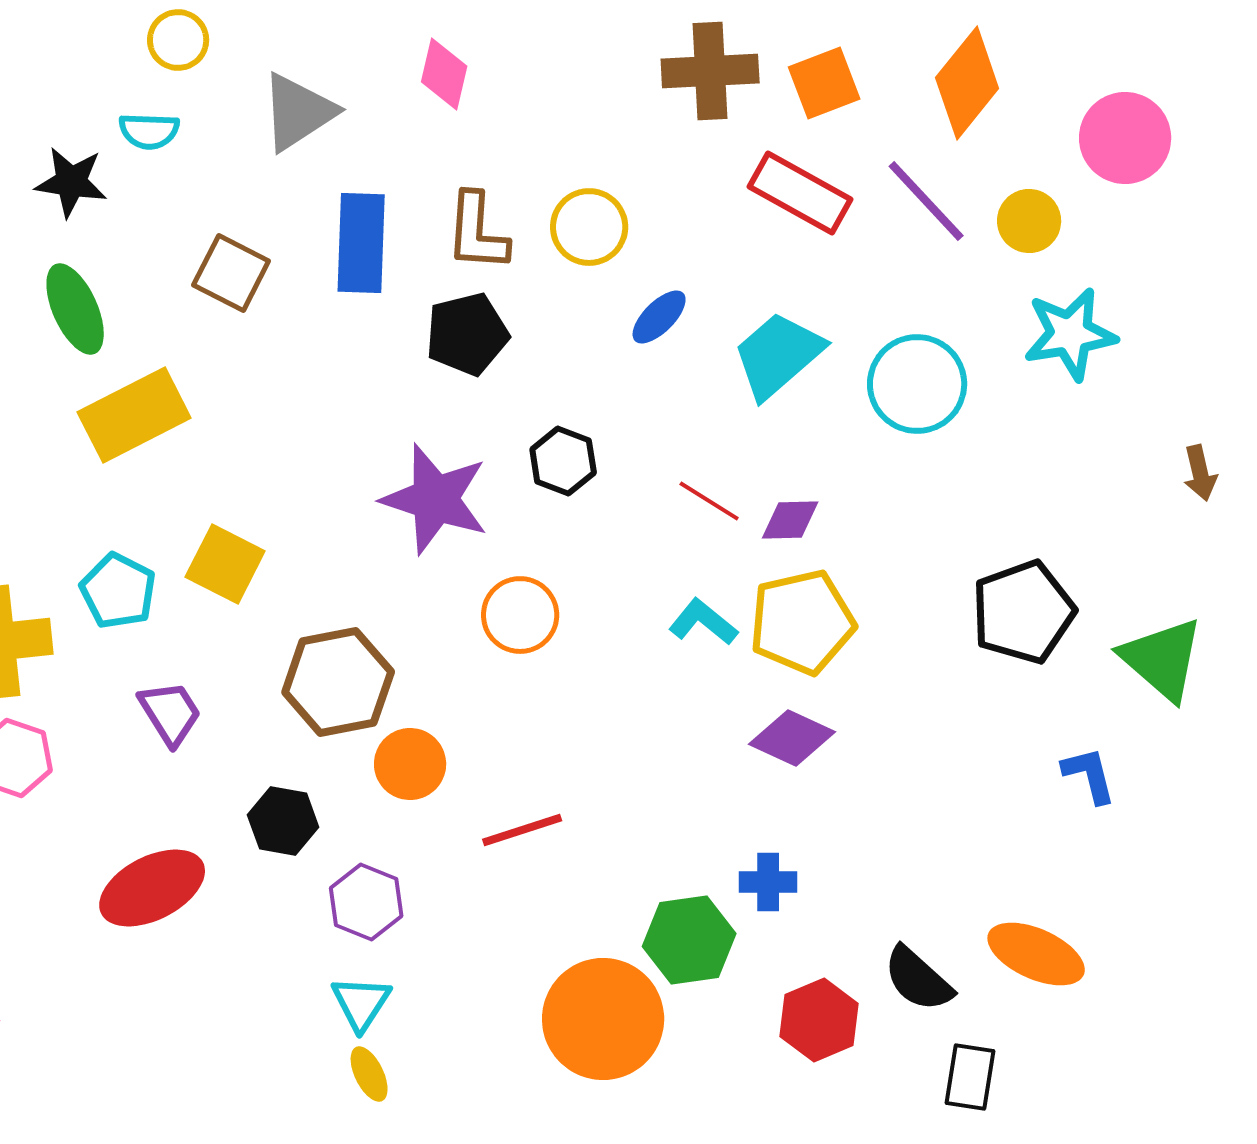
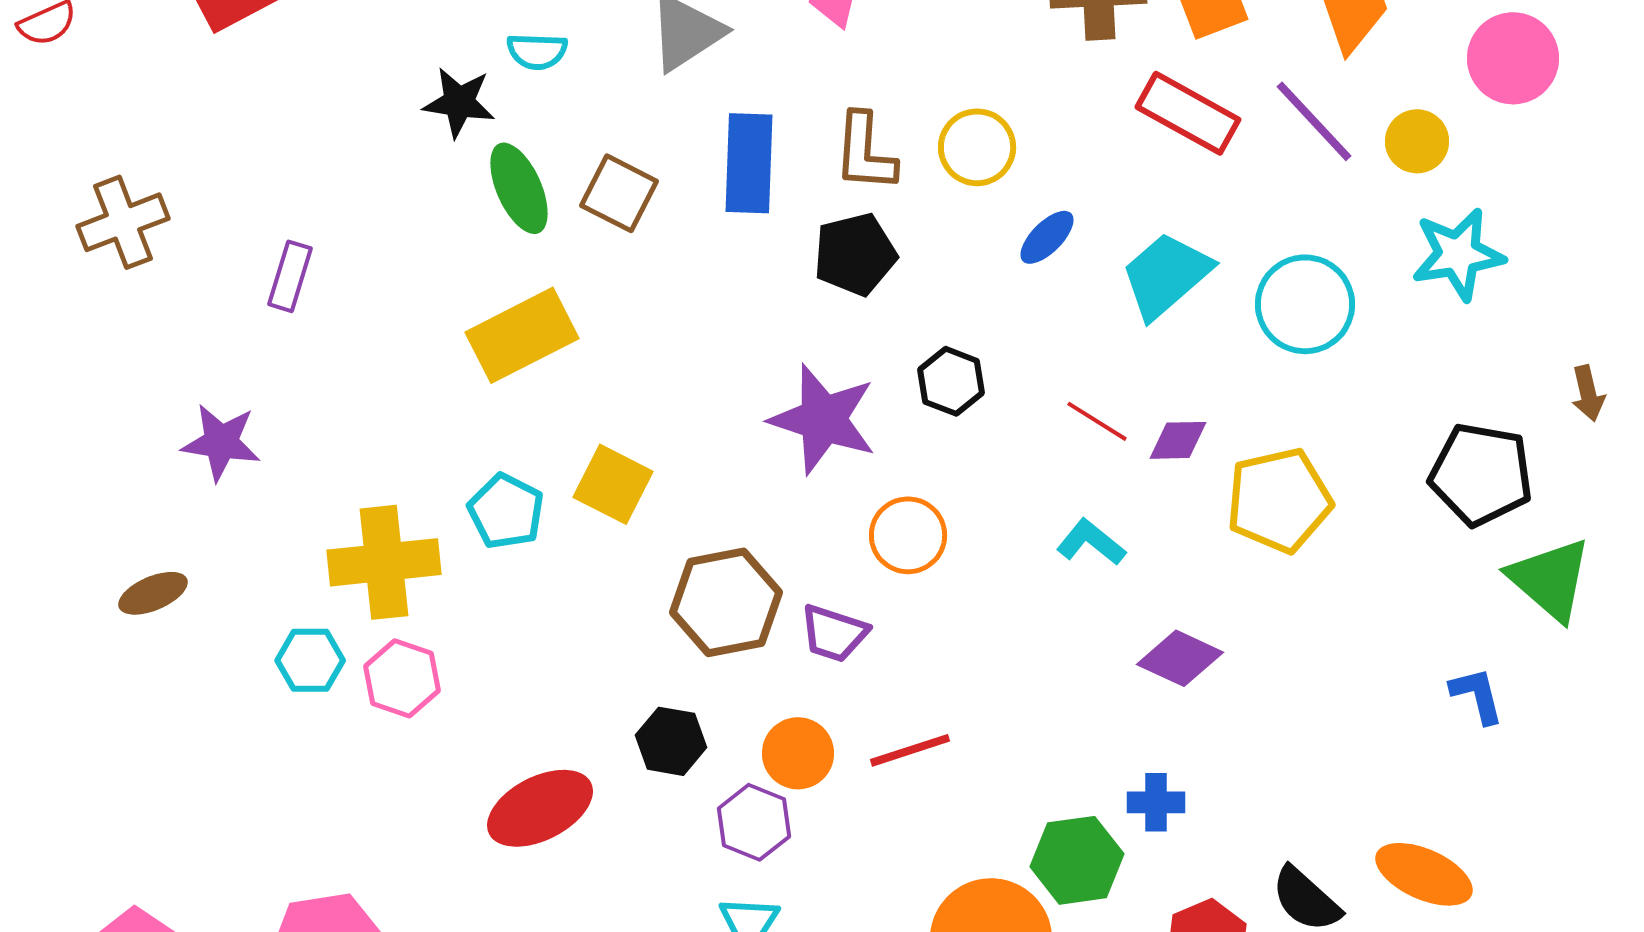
green ellipse: (75, 309) -> (519, 188), moved
black pentagon: (1023, 612) -> (1481, 474), moved, turned 30
yellow pentagon: (802, 622) -> (1279, 500), moved
purple trapezoid: (170, 713) -> (834, 633), moved, turned 140
orange circle: (410, 764) -> (798, 753), moved

